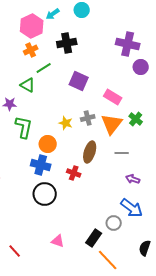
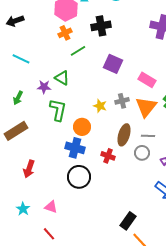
green triangle: (28, 85) -> (62, 78), moved
gray line: (122, 153) -> (148, 136), moved
gray circle: (114, 223) -> (142, 153), moved
pink triangle: (58, 241) -> (51, 207), moved

